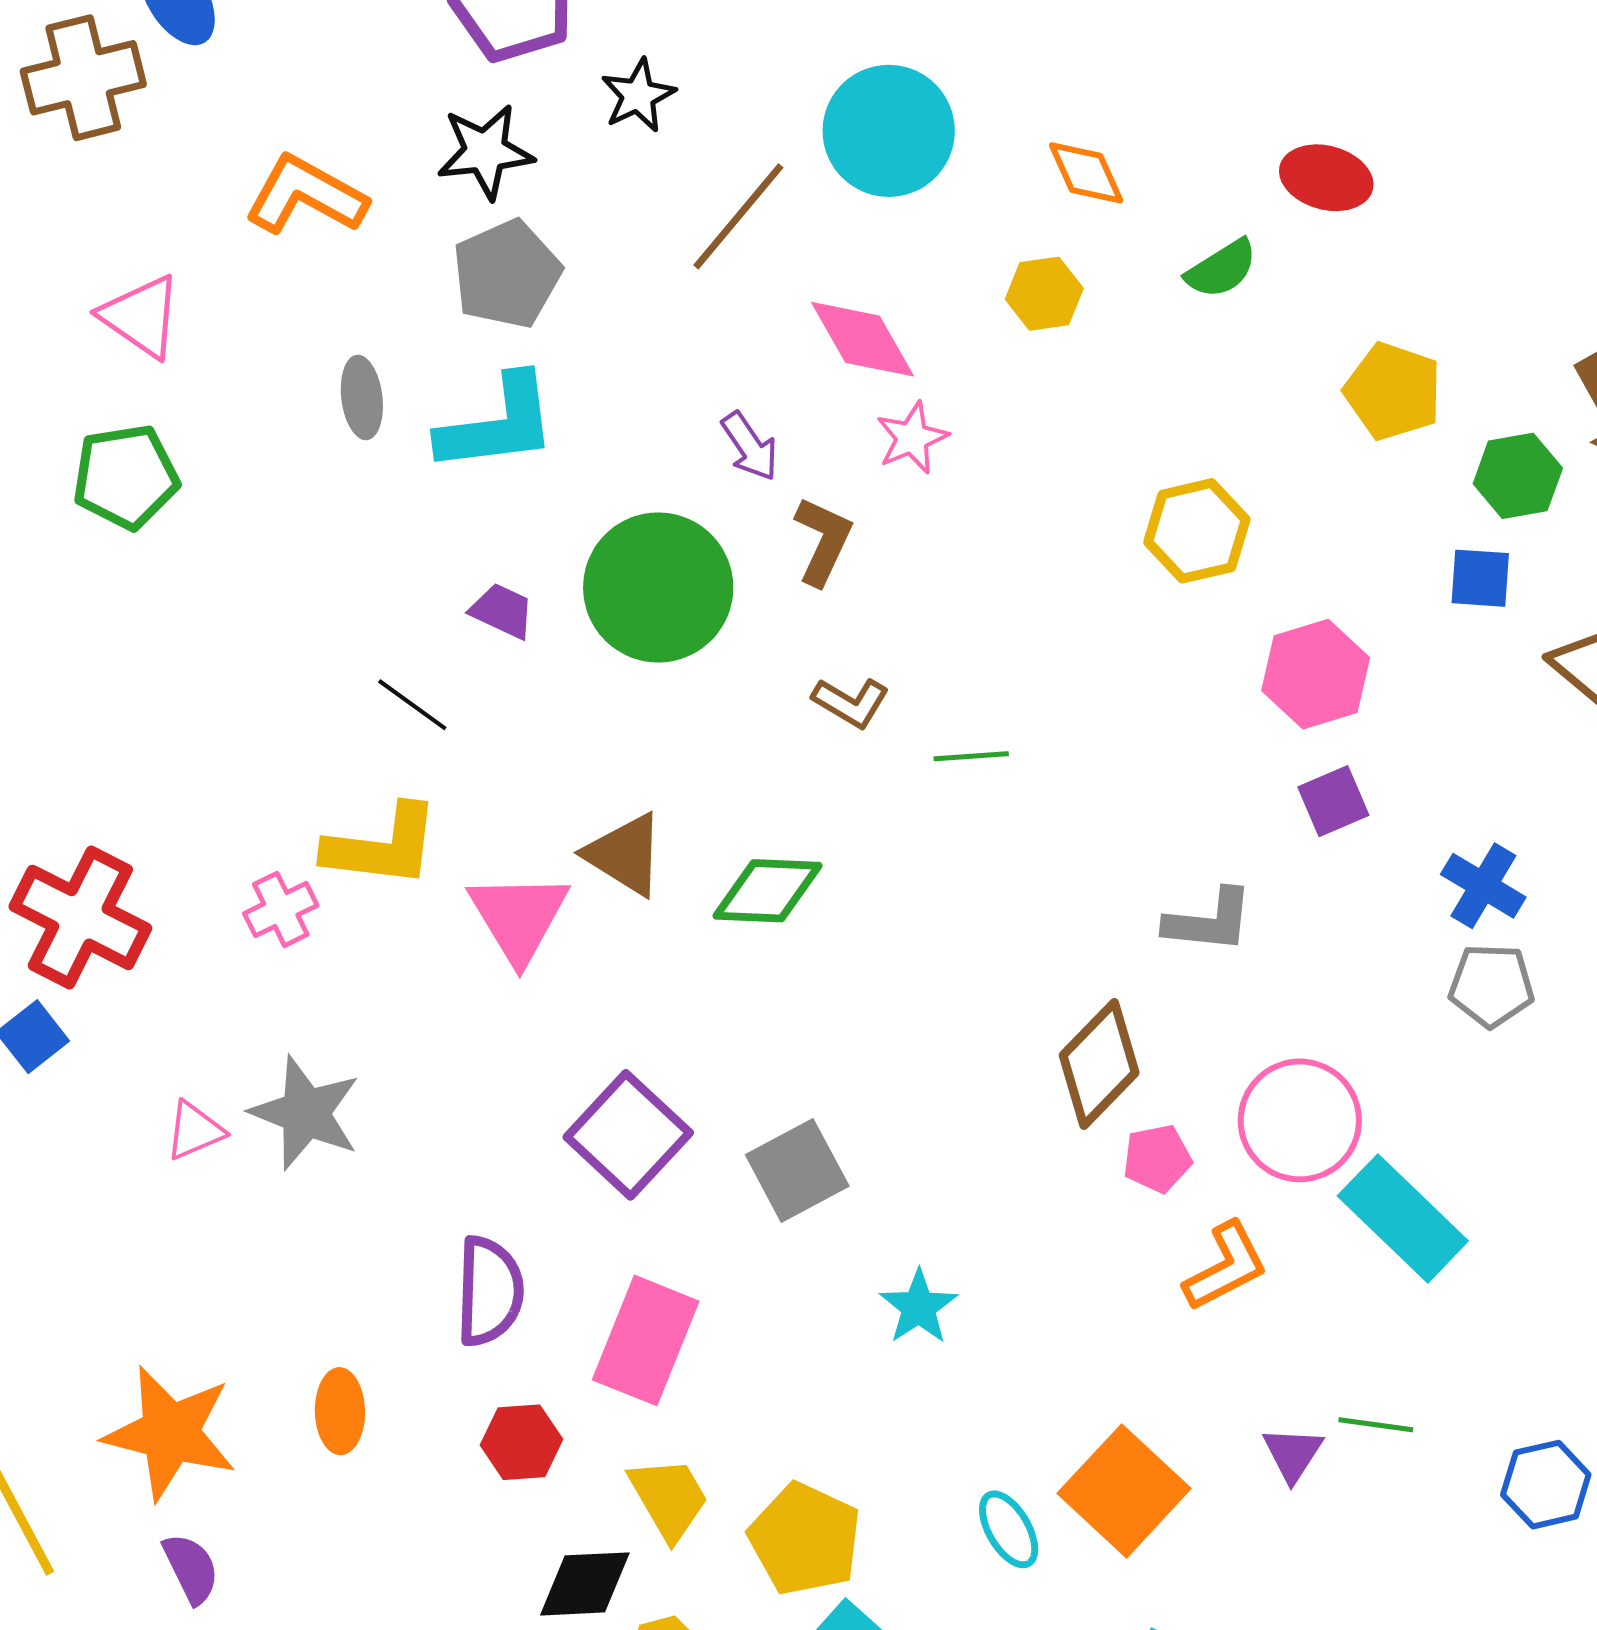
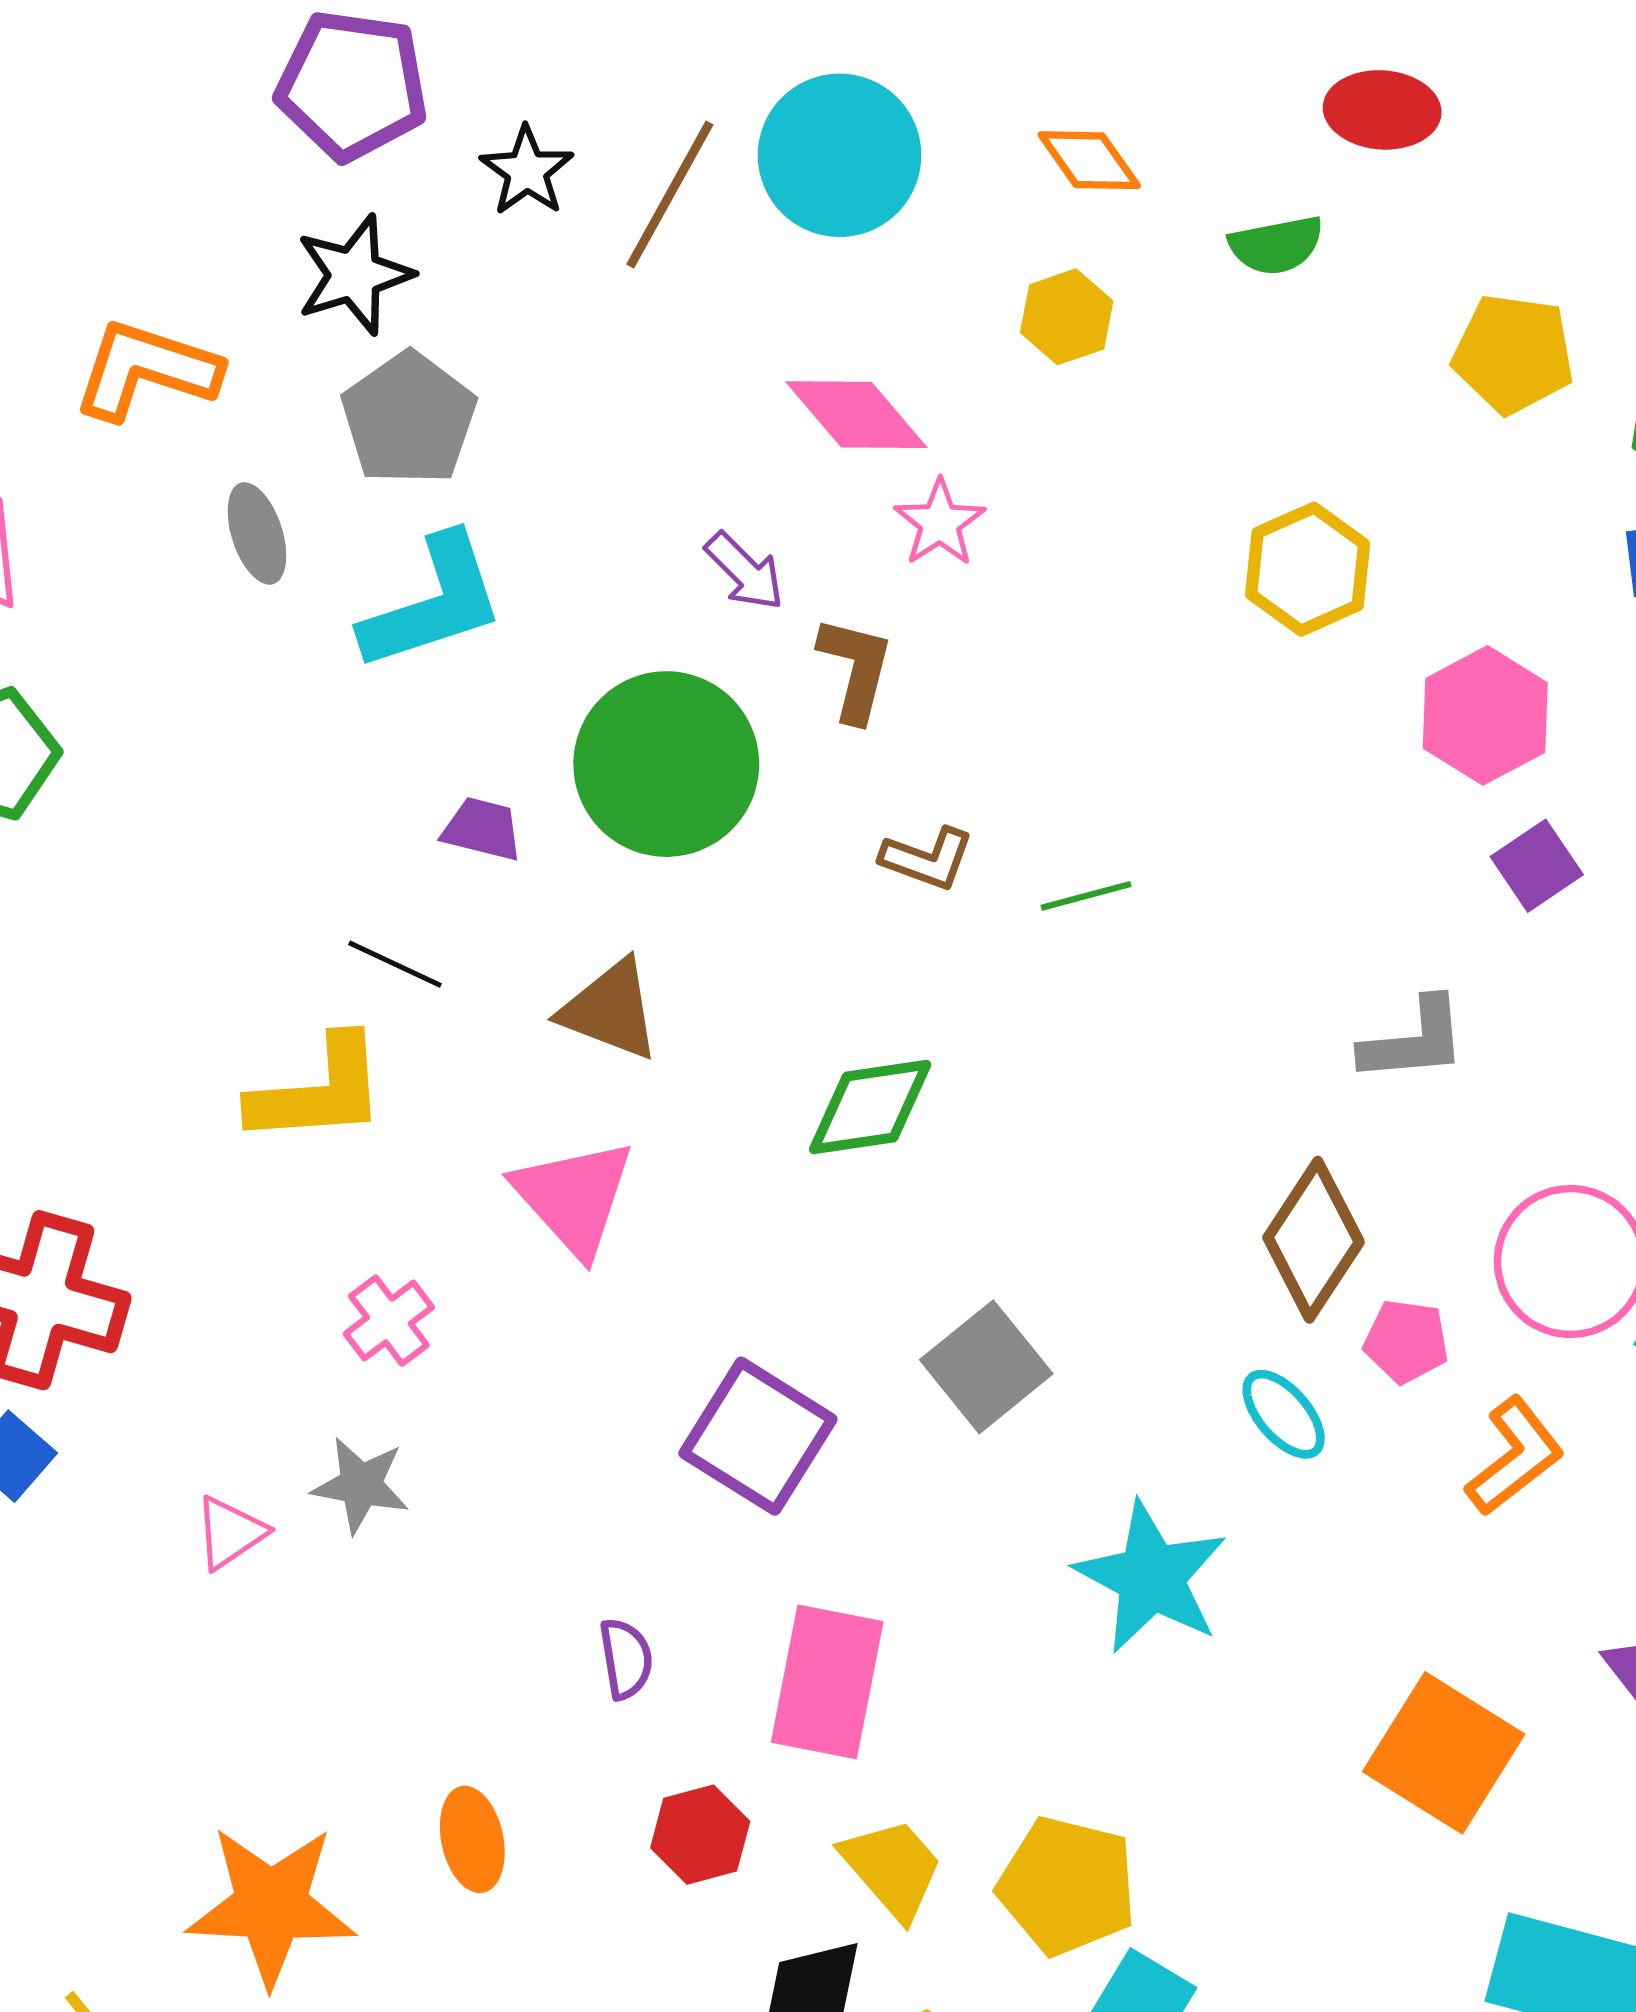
brown line: (738, 216) -> (670, 194), moved
green semicircle: (1222, 269) -> (1276, 245), turned 32
gray ellipse: (362, 397) -> (257, 533), moved
yellow L-shape: (382, 846) -> (318, 1091), moved
brown triangle: (625, 854) -> (610, 1010), moved
pink cross: (281, 909) -> (389, 1321), moved
gray star: (306, 1113) -> (361, 1485), size x0.7
pink pentagon: (1157, 1159) -> (1406, 1341), turned 30
gray square: (797, 1170) -> (986, 1367), moved
purple semicircle: (489, 1291) -> (626, 1659), size x0.6
cyan star: (919, 1307) -> (1151, 1577), size x1.6
cyan ellipse: (1009, 1529) -> (1284, 1414), moved

